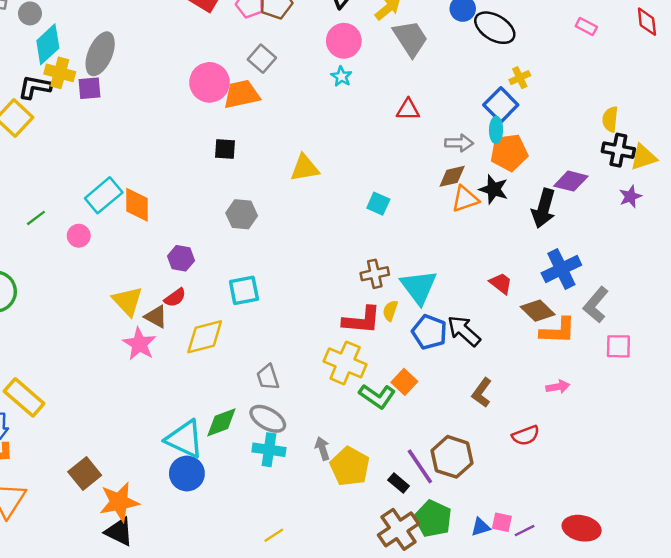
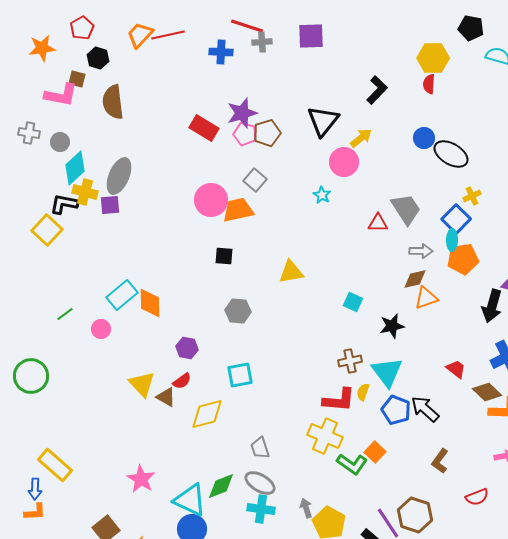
gray trapezoid: (410, 38) -> (406, 209), moved
pink circle: (344, 41) -> (344, 162), moved
black star: (494, 189) -> (392, 326), moved, turned -30
pink star: (139, 344) -> (141, 479), moved

